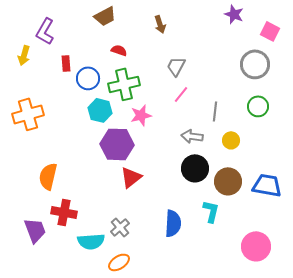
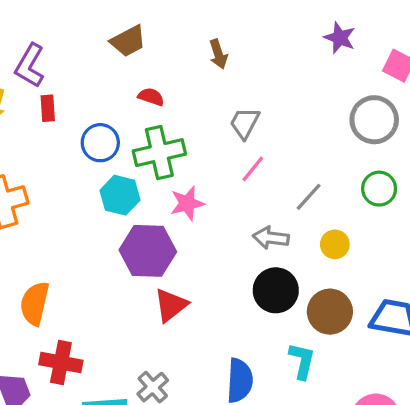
red rectangle: (66, 63) -> (48, 108), moved
gray line: (215, 111) -> (309, 197), turned 36

